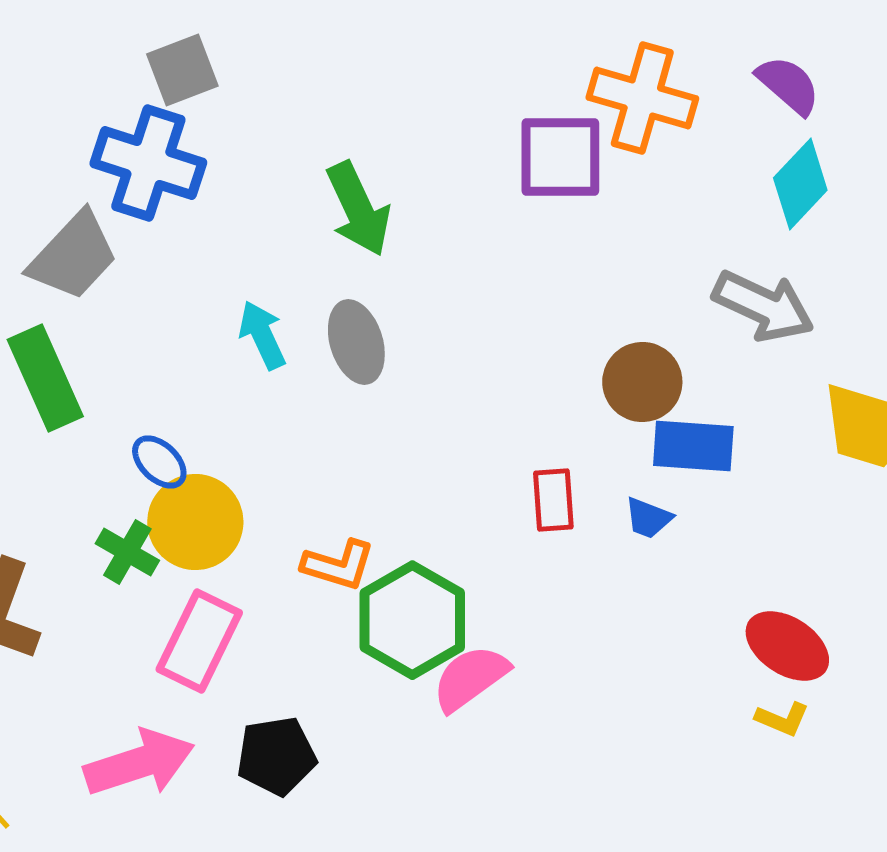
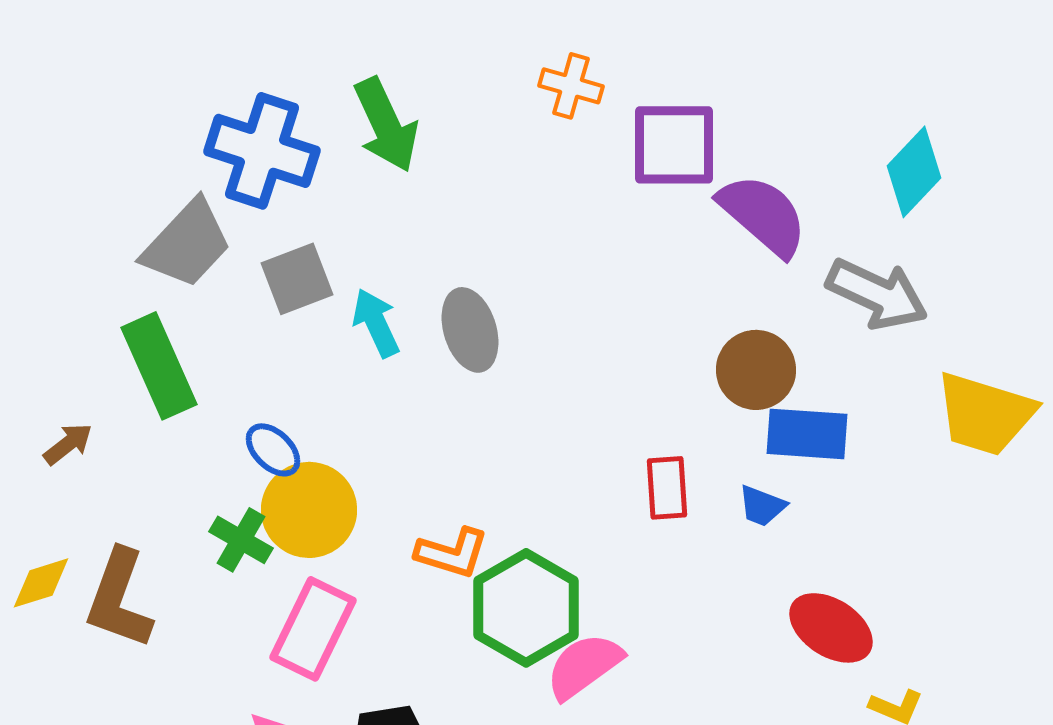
gray square: (182, 70) -> (297, 279), moved
purple semicircle: (788, 85) -> (763, 215), moved, size x1.4
orange cross: (642, 98) -> (571, 86), moved, size x0.6
green arrow: (358, 209) -> (386, 125), moved
red ellipse: (787, 646) -> (831, 628), moved

